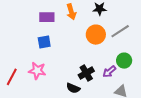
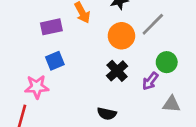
pink star: (37, 71) -> (37, 87), moved
black cross: (86, 73) -> (117, 71), moved

